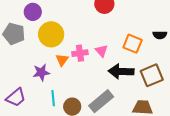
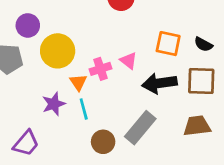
black semicircle: (160, 35) -> (203, 44), moved, turned 40
brown square: (152, 75) -> (201, 81), turned 35
cyan line: (53, 98) -> (84, 109), moved

